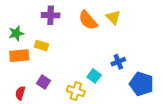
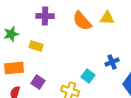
yellow triangle: (113, 17) -> (107, 18), turned -42
orange rectangle: (19, 56) -> (14, 68), moved

